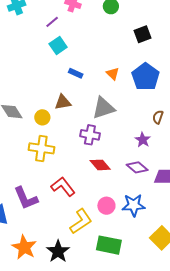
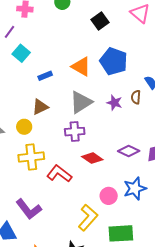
blue rectangle: (76, 73) -> (45, 76), turned -32
orange triangle: (113, 74) -> (81, 67), size x1.5
purple star: (143, 140) -> (114, 103), moved
red L-shape: (63, 187) -> (59, 174), moved

